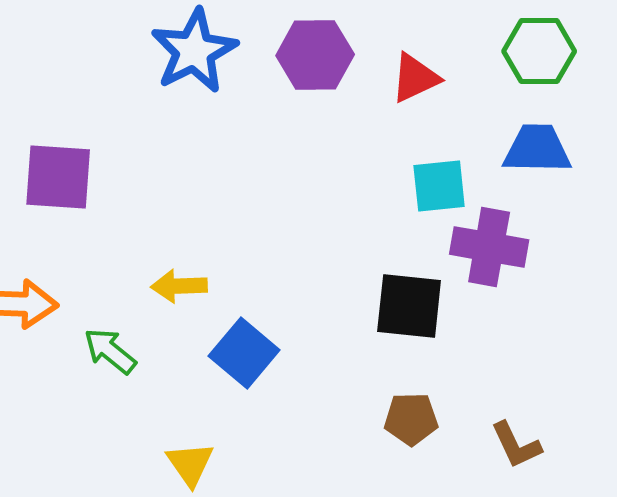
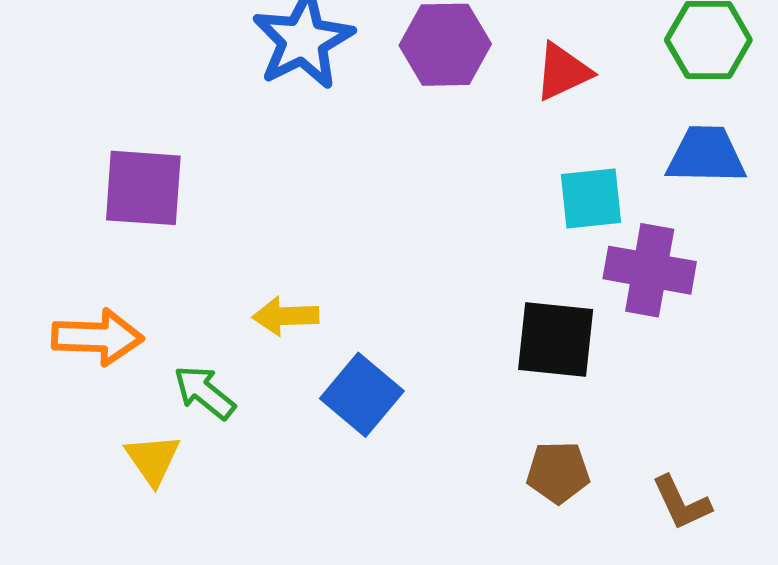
yellow triangle: (190, 464) -> (153, 459), moved

